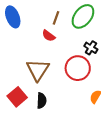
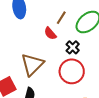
black cross: (91, 48) -> (73, 47), moved

